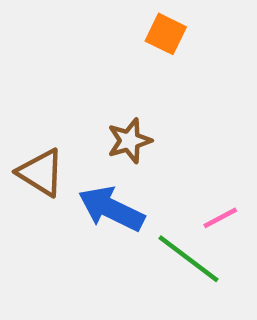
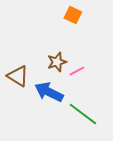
pink line: (220, 218) -> (77, 71), moved

